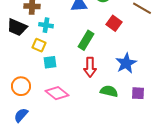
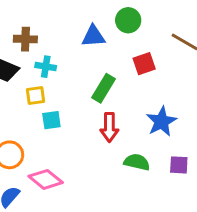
red square: (114, 23) -> (144, 64), turned 35
yellow square: (39, 45) -> (36, 95), turned -32
pink diamond: (57, 93) -> (46, 179), moved

